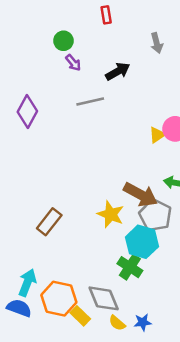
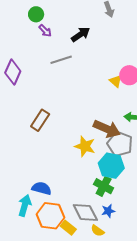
yellow triangle: (157, 135) -> (116, 81), turned -40
brown rectangle: (49, 222) -> (40, 120), moved
blue semicircle: (19, 308) -> (42, 188), moved
blue star: (143, 322) -> (108, 211), moved

